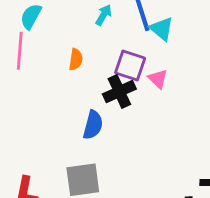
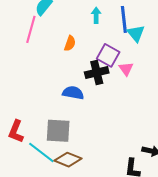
cyan arrow: (104, 15) -> (96, 15), turned -42
blue semicircle: (93, 125) -> (73, 93), turned -105

